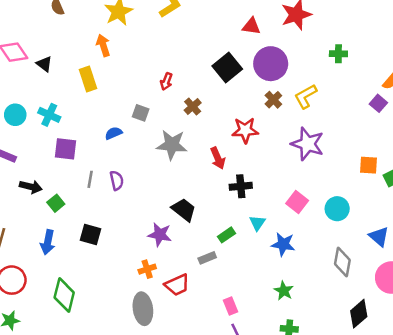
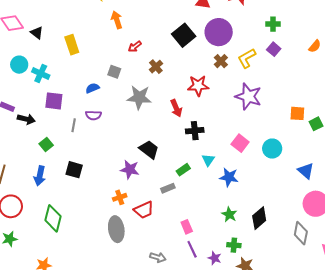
orange arrow: (103, 45) -> (117, 20), moved
red arrow: (166, 81) -> (135, 46), turned 32
purple square: (378, 103) -> (274, 49), moved
cyan circle: (15, 115) -> (19, 65), moved
purple semicircle: (117, 180) -> (93, 115), moved, turned 105
black arrow: (31, 187) -> (26, 119), moved
gray diamond: (342, 262) -> (301, 233), moved
black diamond: (359, 314) -> (259, 218), moved

